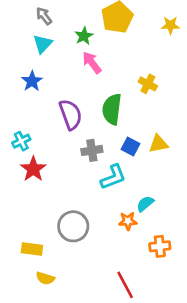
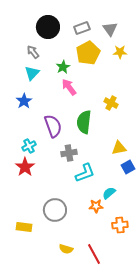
yellow star: (170, 25) -> (120, 52), moved
cyan cross: (21, 141) -> (29, 146), moved
blue square: (130, 146) -> (128, 167), moved, turned 32
yellow semicircle: (45, 278) -> (66, 249), moved

